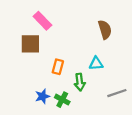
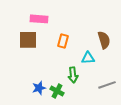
pink rectangle: (42, 21) -> (39, 19), turned -42
brown semicircle: (105, 30) -> (104, 40), moved
orange rectangle: (58, 67) -> (63, 41), moved

